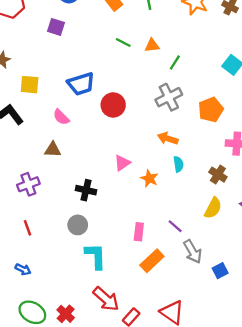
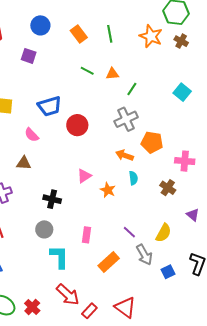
orange pentagon: (211, 110) -> (152, 142), moved, turned 30
yellow semicircle: (213, 208) -> (163, 233), moved
pink rectangle: (139, 232) -> (86, 235), moved

